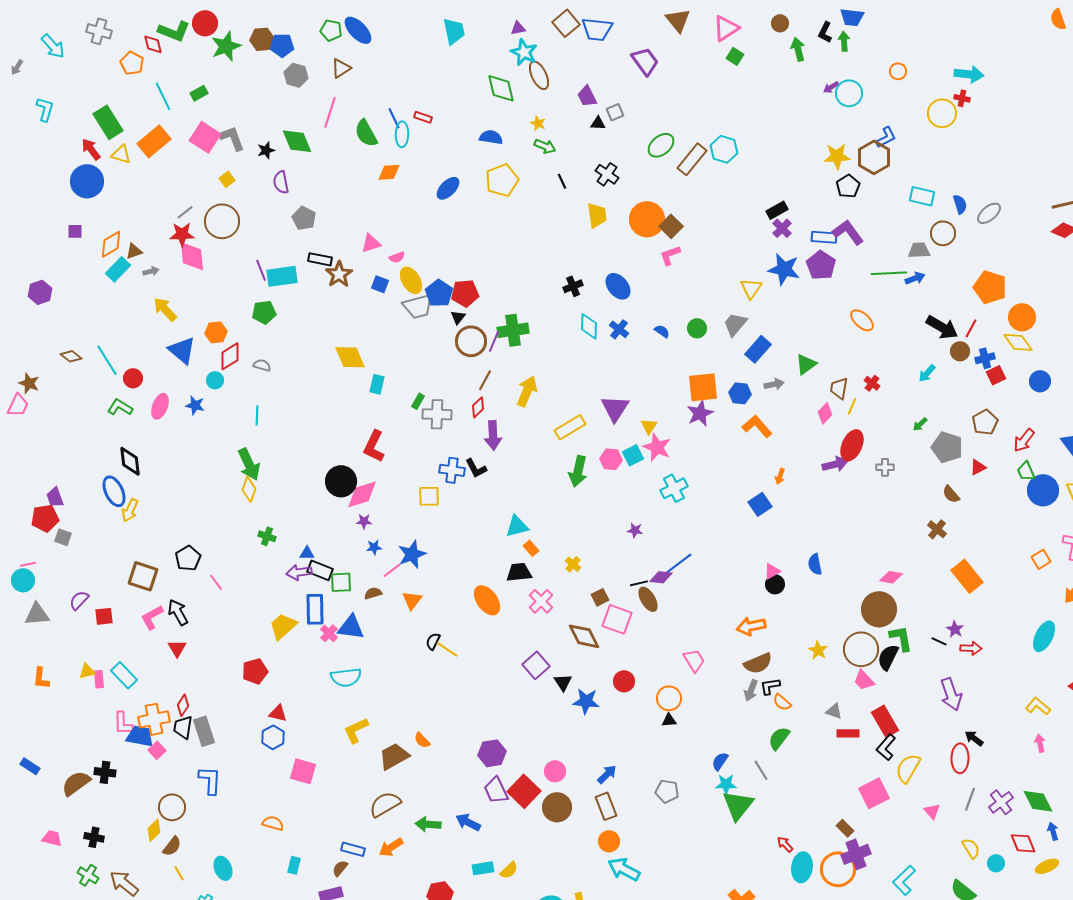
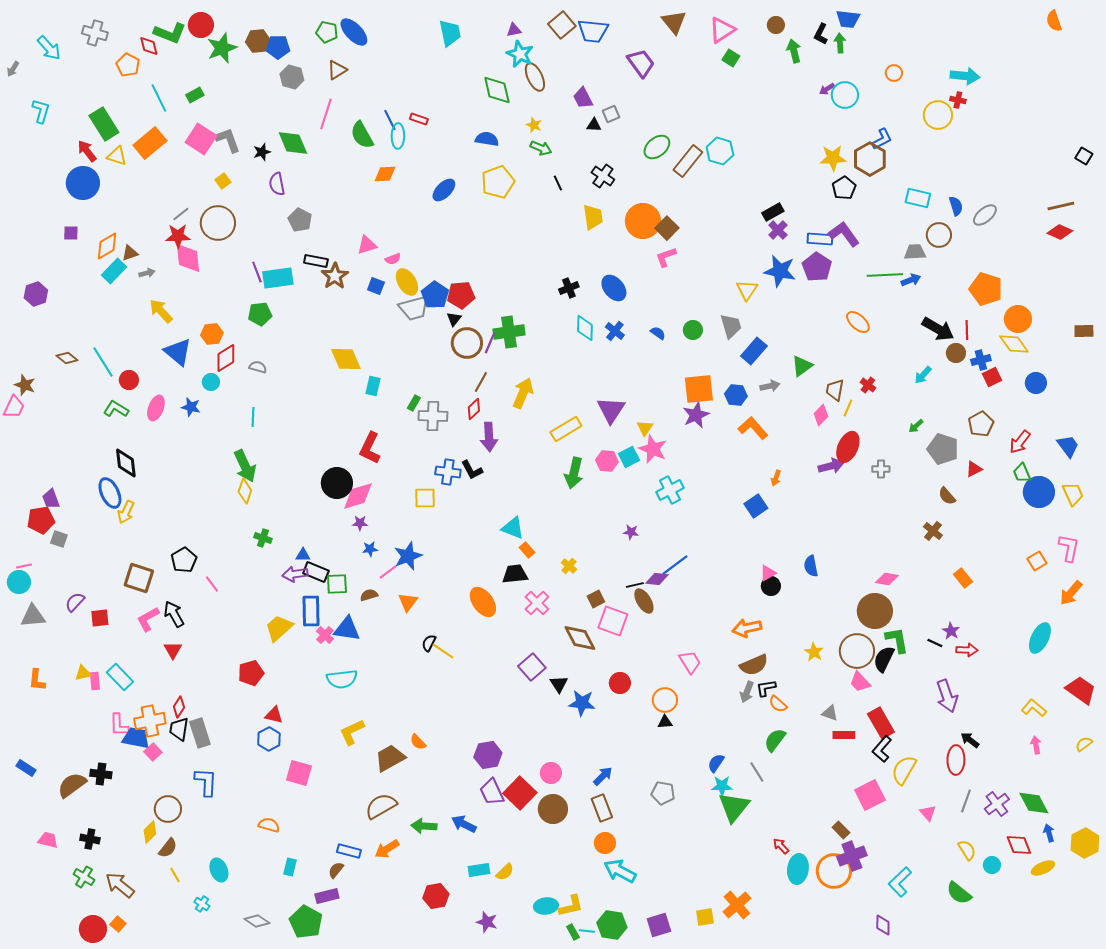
gray trapezoid: (735, 324) -> (731, 326), turned 124
red line: (971, 328) -> (967, 330), turned -30
cyan triangle: (517, 526) -> (513, 528), turned 35
orange rectangle: (967, 576) -> (963, 578), size x0.6

